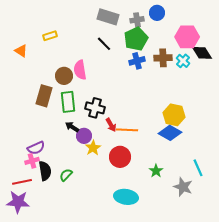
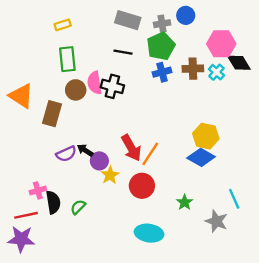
yellow rectangle: (50, 36) -> (63, 25), moved
black line: (104, 44) -> (123, 52), turned -35
orange triangle: (21, 51) -> (21, 96), moved, size x1.6
green rectangle: (68, 102) -> (67, 59), moved
black cross: (95, 108) -> (112, 86), moved
red arrow: (111, 125) -> (131, 148), size x1.6
orange line: (127, 130) -> (150, 154), turned -60
purple semicircle: (36, 148) -> (66, 154), moved

